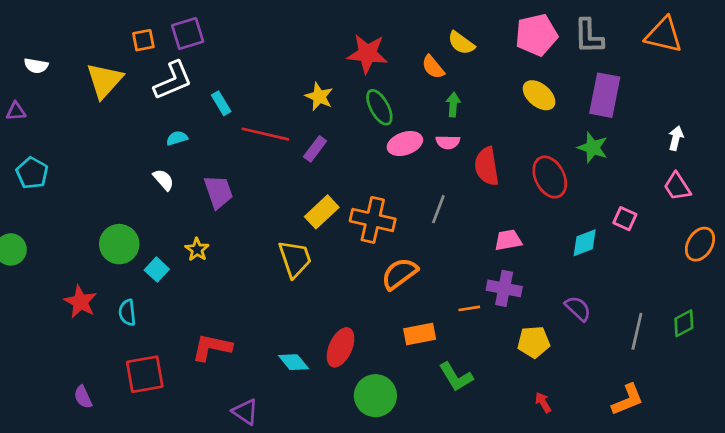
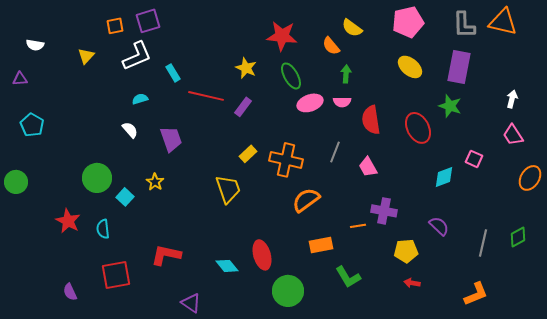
gray L-shape: (589, 36) -> (464, 25), moved
yellow triangle: (104, 80) -> (86, 56), size x0.6
yellow rectangle: (322, 212) -> (248, 154), size x0.7
pink trapezoid: (508, 240) -> (368, 167), moved, turned -110
red ellipse: (341, 347) -> (262, 255), turned -40
red arrow: (543, 402) -> (412, 283), moved, turned -49

